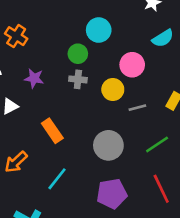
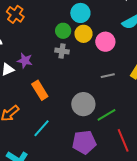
purple star: (34, 78) -> (25, 61), moved
yellow circle: (113, 90) -> (84, 34), moved
green line: (157, 144) -> (107, 115), moved

